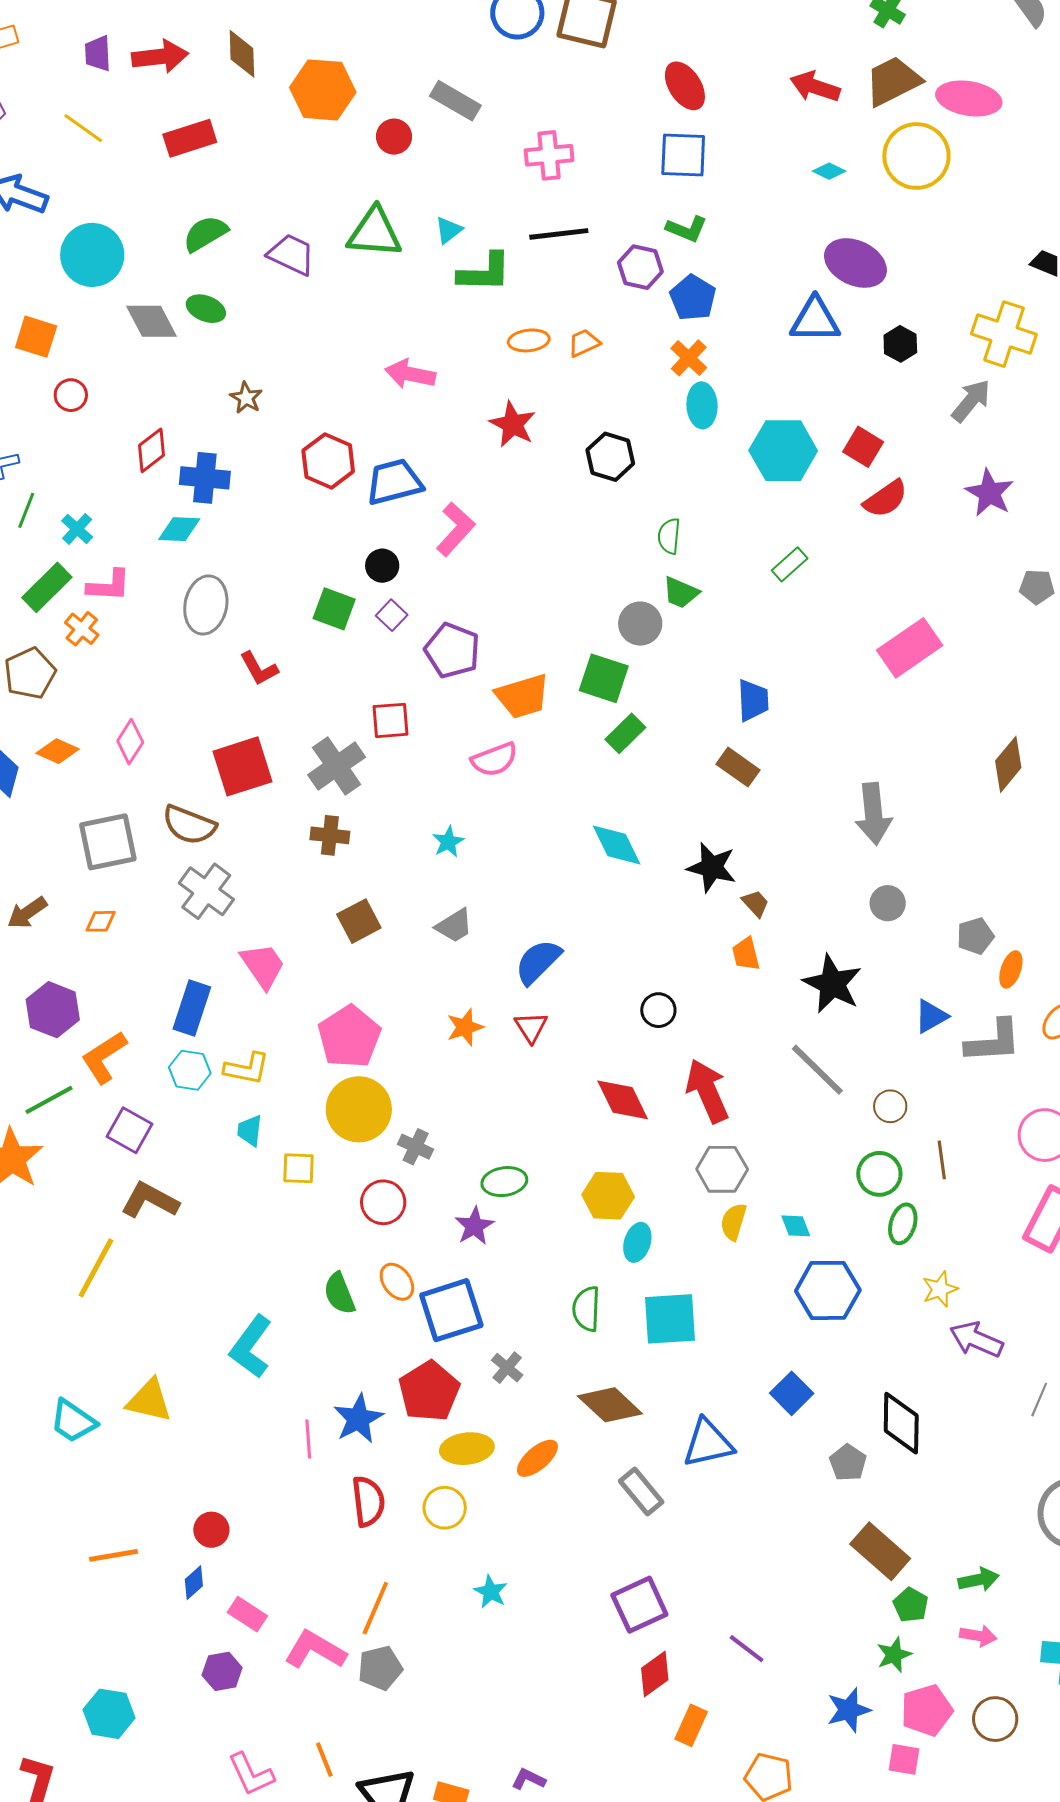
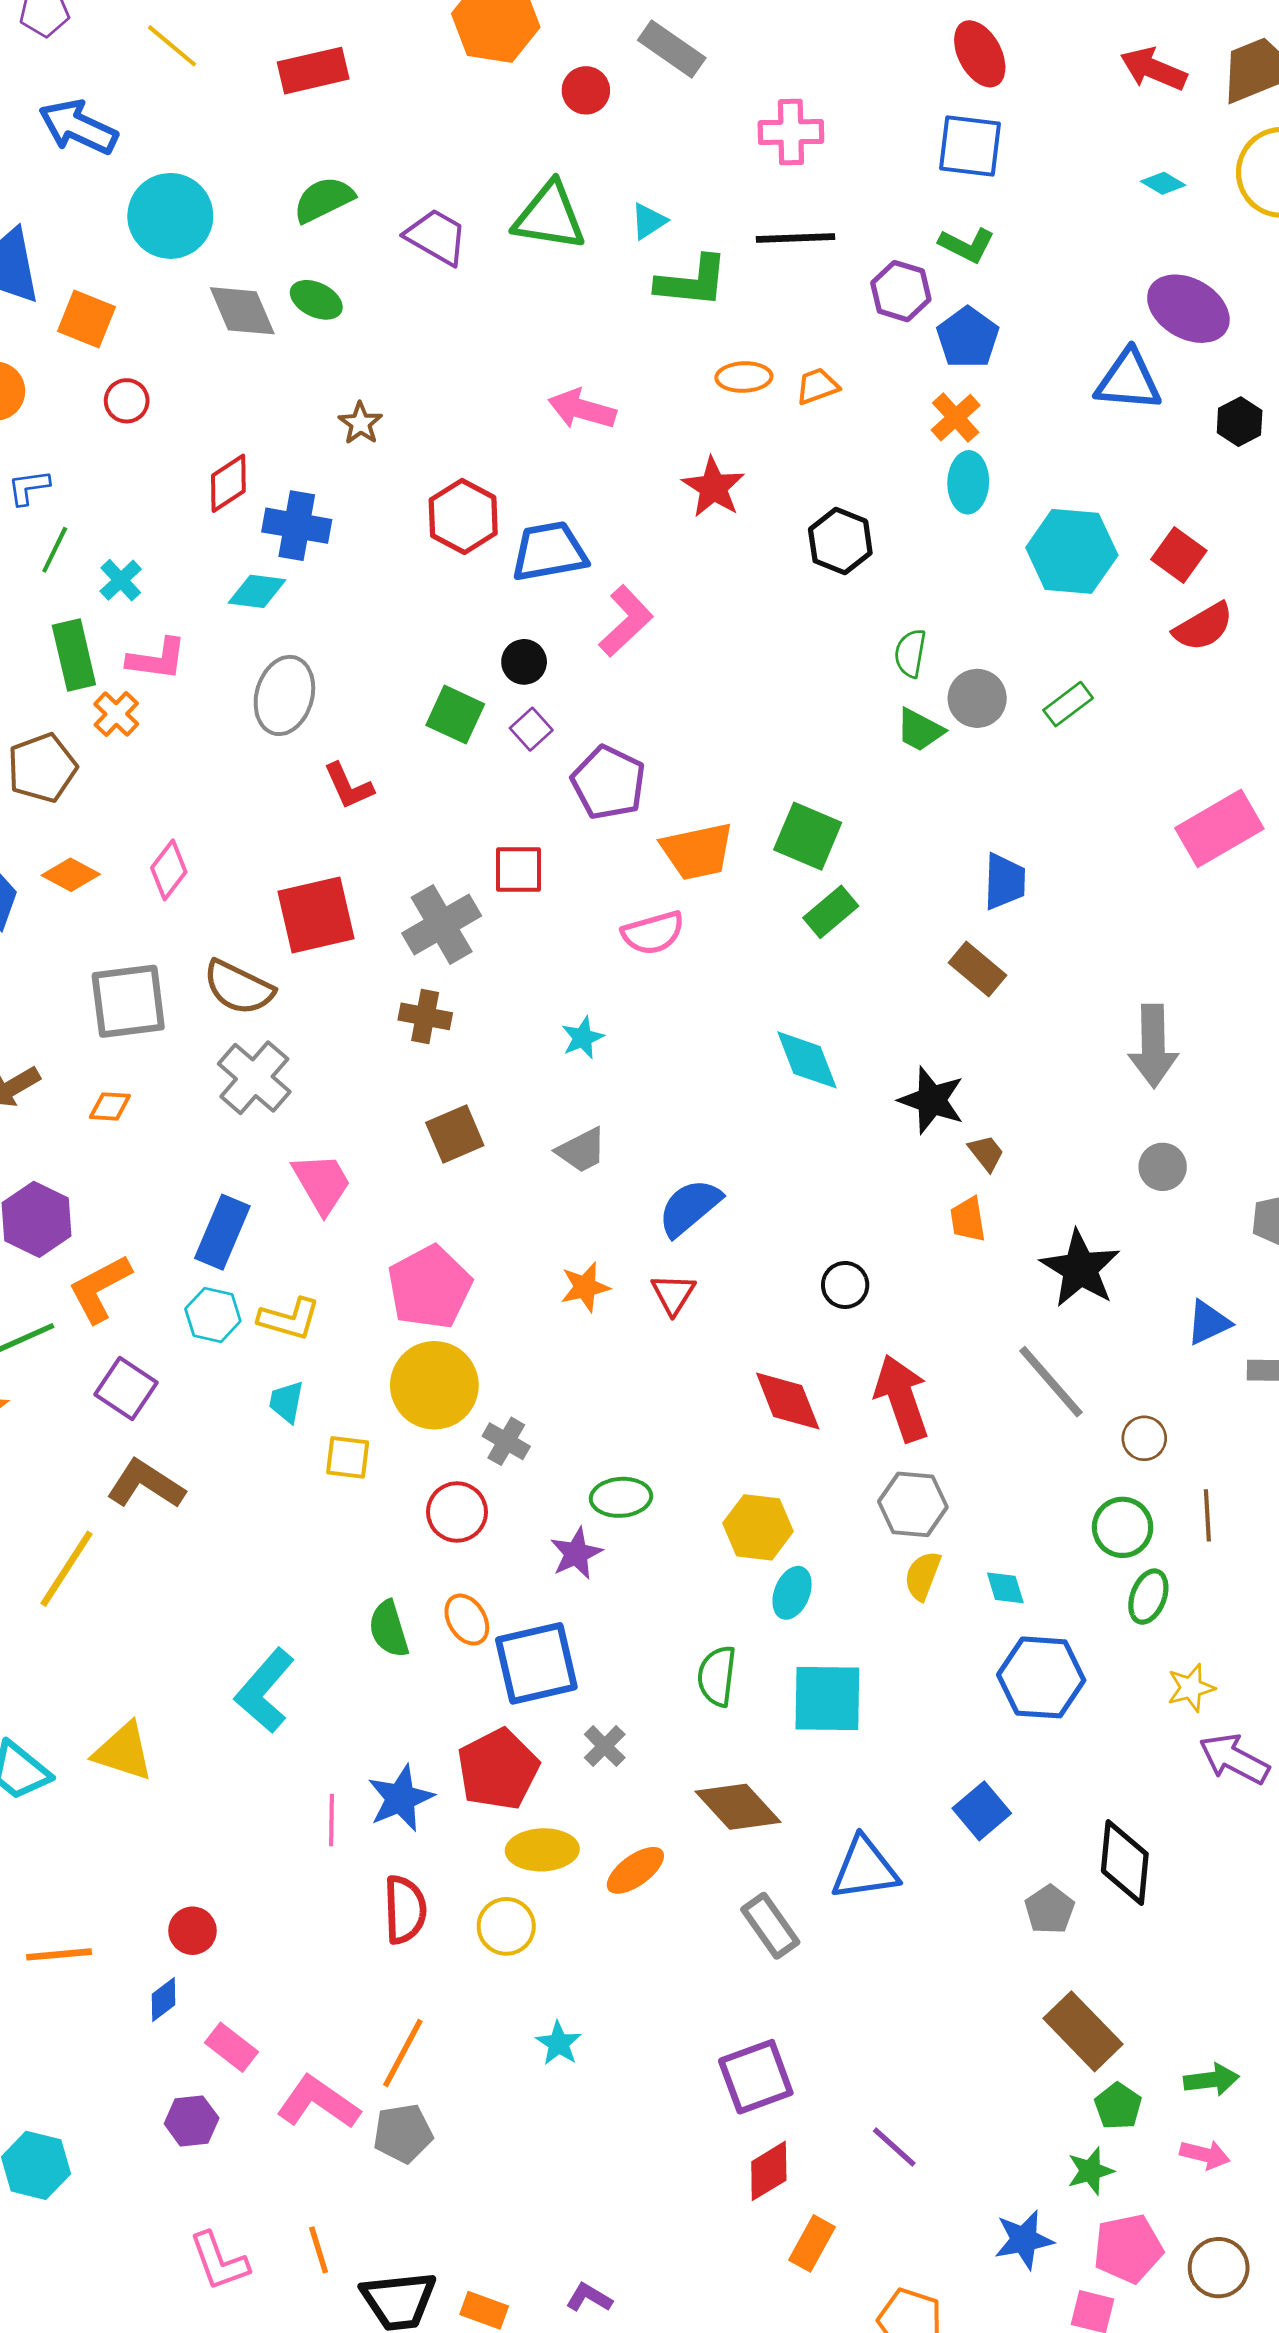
green rectangle: (47, 587) -> (74, 655), turned -63
gray circle: (640, 624) -> (977, 698), moved

